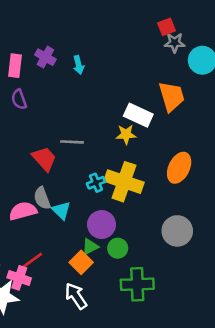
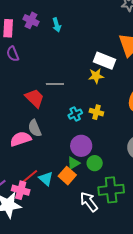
yellow cross: (124, 182) -> (96, 112), size x0.5
cyan triangle: (61, 210) -> (46, 179), moved
white arrow: (76, 296) -> (89, 202), moved

